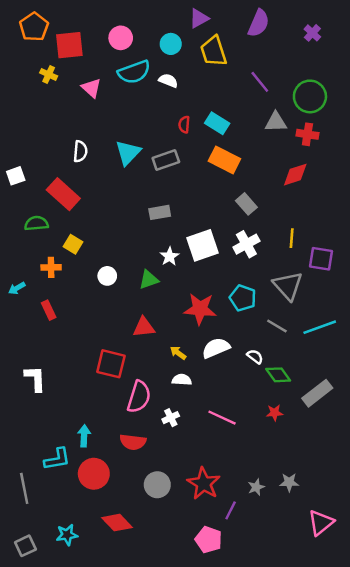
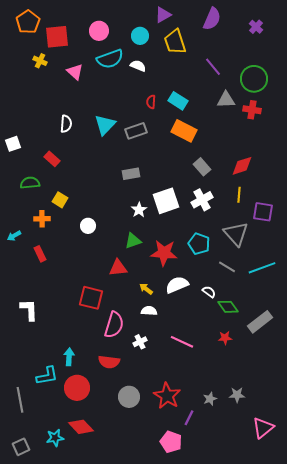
red diamond: (295, 175) -> (242, 166), moved
red rectangle: (63, 194) -> (52, 159), size x0.6
green triangle: (149, 280) -> (133, 241), moved
red diamond: (117, 523) -> (81, 427), moved

